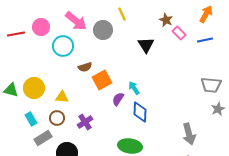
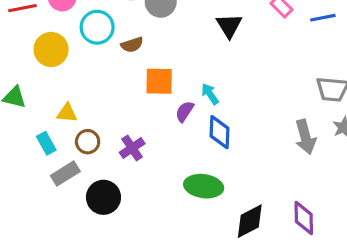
brown semicircle: (85, 67) -> (132, 45), moved
orange square: (102, 80) -> (159, 81), turned 30
yellow circle: (34, 88) -> (51, 49), moved
yellow triangle: (62, 97) -> (67, 113), moved
gray arrow: (189, 134) -> (305, 137), moved

